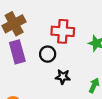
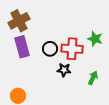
red cross: (63, 31) -> (72, 49), moved

